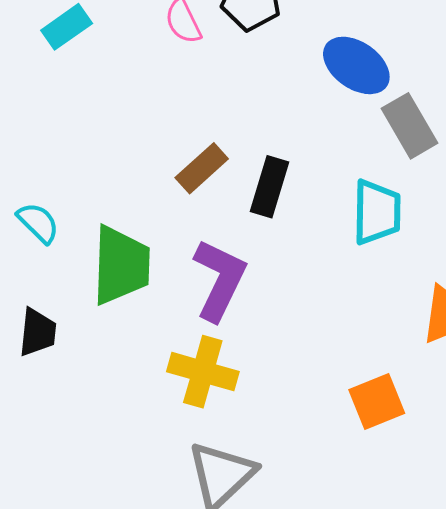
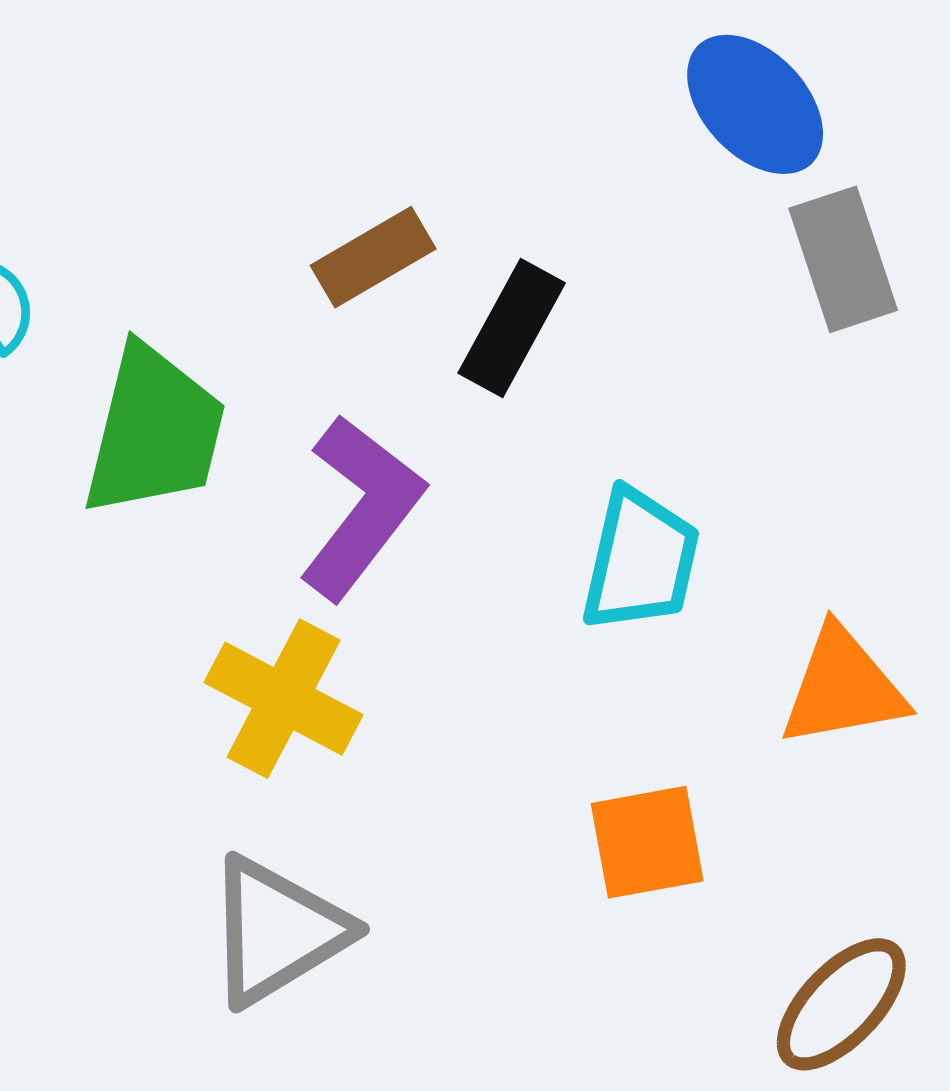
cyan trapezoid: (377, 212) -> (640, 560), moved

